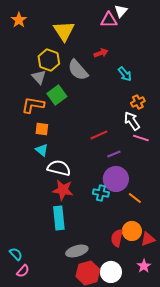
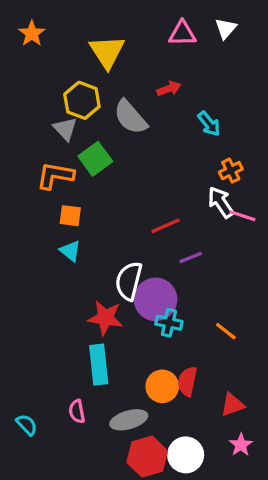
white triangle: (121, 11) -> (226, 28), moved
pink line: (141, 138) -> (243, 216), moved
white semicircle: (59, 168) -> (129, 281), moved, turned -90
purple circle: (116, 179) -> (156, 299), moved
orange circle: (132, 231) -> (162, 386), moved
red semicircle: (117, 238) -> (187, 381), moved
red triangle: (148, 239) -> (232, 405), moved
pink semicircle: (23, 271) -> (77, 411), moved, turned 128

